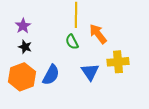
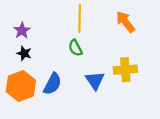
orange arrow: (98, 34) -> (125, 22), moved

